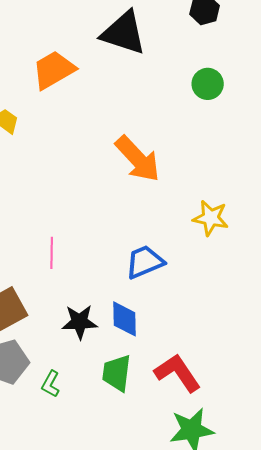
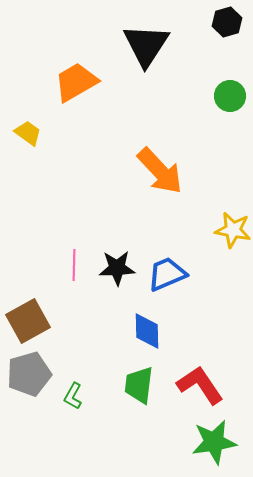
black triangle: (124, 33) -> (146, 45), turned 45
black star: (80, 322) -> (117, 268), moved

